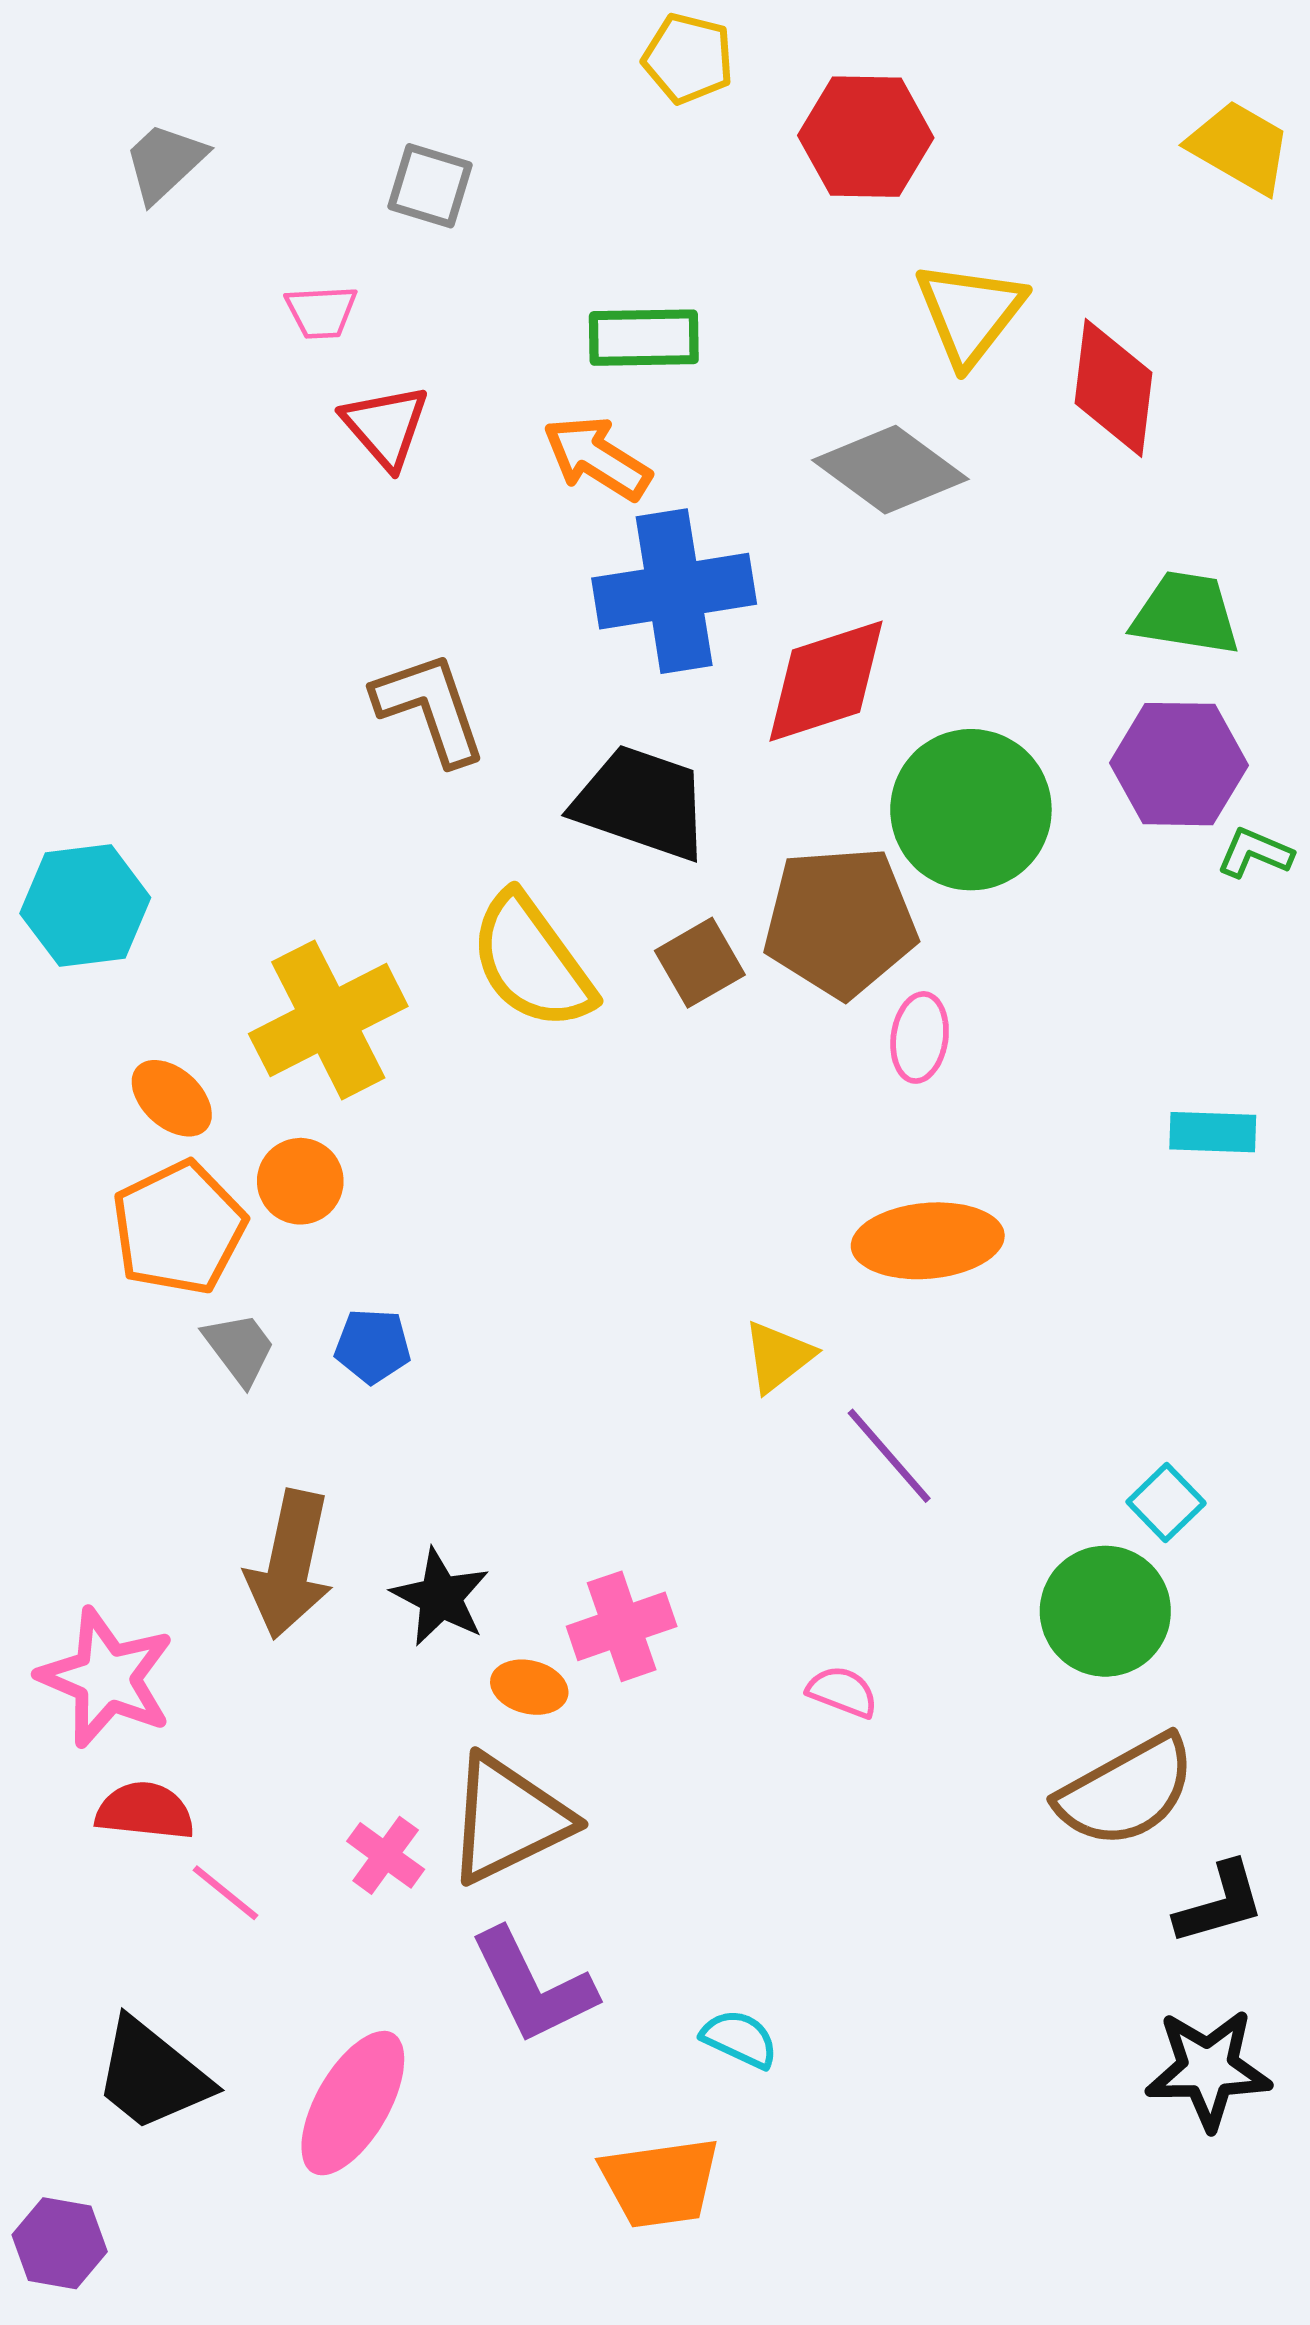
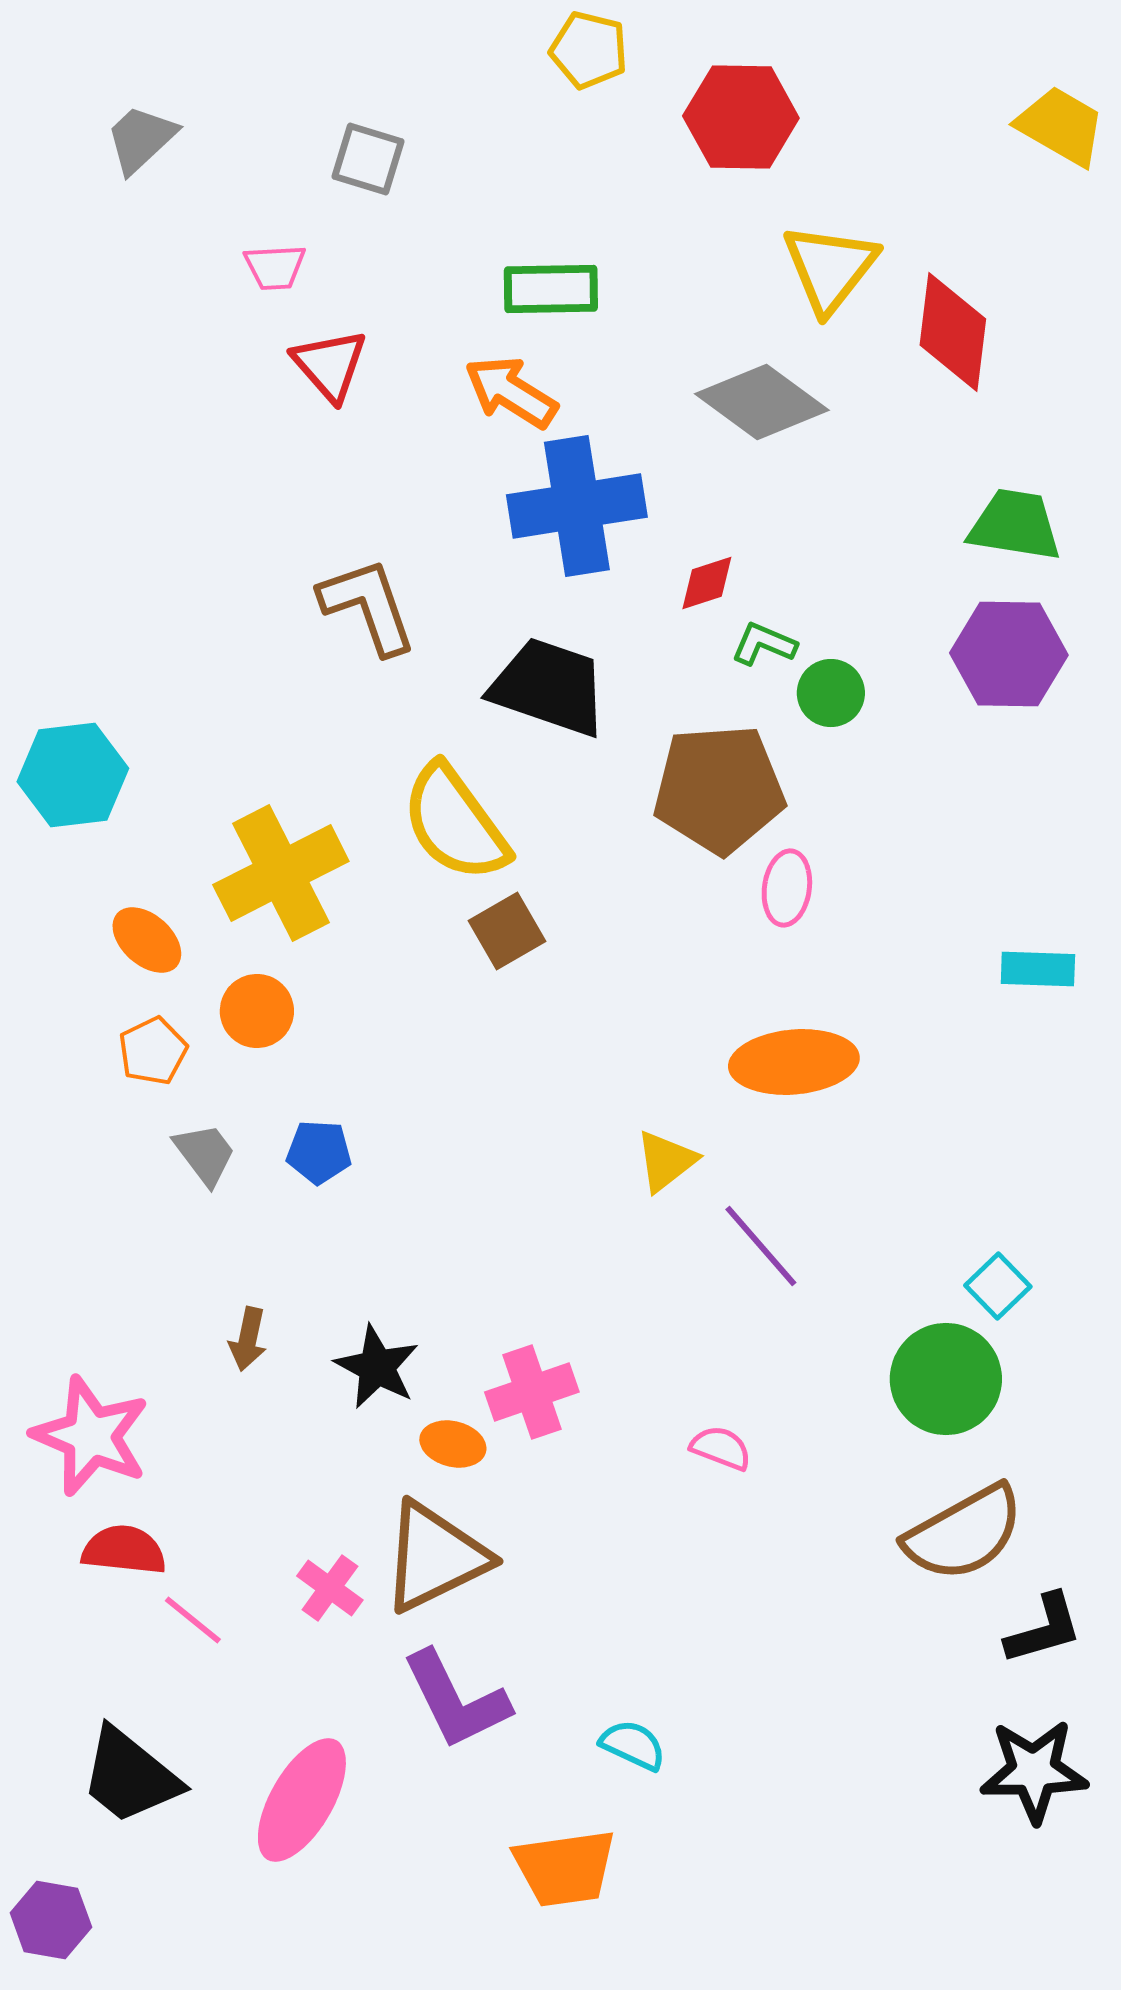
red diamond: (826, 681) -> (707, 583), size x0.5
green circle: (971, 810) -> (831, 693), size x0.5
green L-shape: (1255, 853) -> (764, 644), moved
brown square: (700, 963) -> (507, 931), moved
orange pentagon: (179, 1228) -> (153, 1051), size x0.6
brown arrow: (290, 1564) -> (248, 1339), size x0.5

